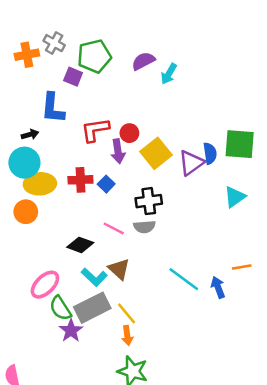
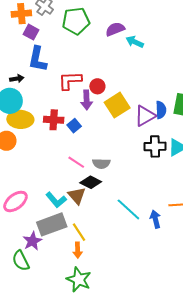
cyan arrow: (169, 74) -> (135, 42), turned 78
purple square: (73, 77) -> (31, 32), moved
black cross: (149, 201) -> (155, 146), moved
black diamond: (80, 245) -> (91, 182), moved
green semicircle: (60, 308) -> (21, 261), moved

